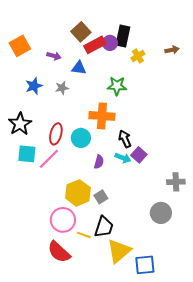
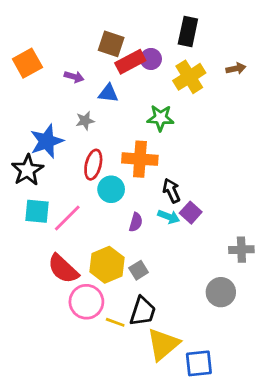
brown square: (81, 32) -> (111, 44), turned -30
black rectangle: (123, 36) -> (188, 32), moved
yellow cross: (138, 56) -> (189, 77), size x1.6
blue star: (34, 86) -> (47, 141), moved, size x1.4
red ellipse: (56, 134) -> (93, 165), moved
red semicircle: (59, 252) -> (63, 269), moved

